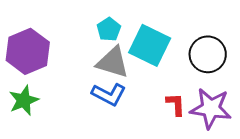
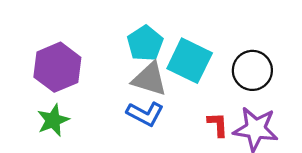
cyan pentagon: (109, 29) -> (145, 43), size x1.4

